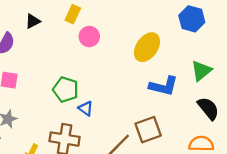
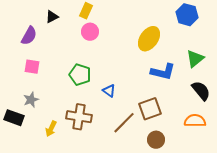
pink circle: (89, 37) -> (90, 32), moved
blue triangle: (86, 108) -> (109, 91), moved

